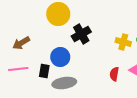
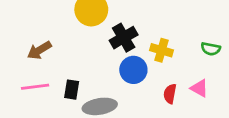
yellow cross: (123, 42) -> (162, 50), moved
blue circle: (60, 57) -> (133, 70), moved

